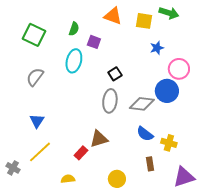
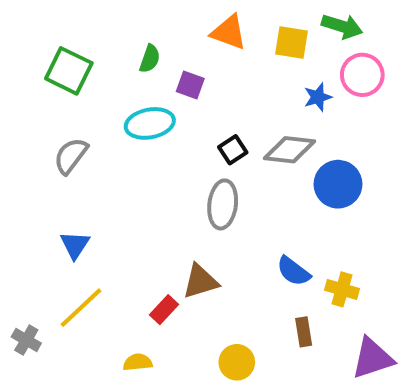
cyan ellipse: (74, 61) -> (150, 123), turned 65
pink circle: (179, 69) -> (362, 75), moved
gray diamond: (142, 104) -> (289, 150), moved

